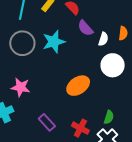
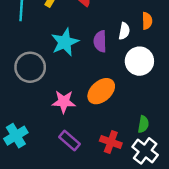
purple semicircle: (85, 28) -> (100, 41), moved, turned 48
gray circle: (22, 43) -> (30, 67), moved
pink star: (21, 87) -> (64, 102), moved

